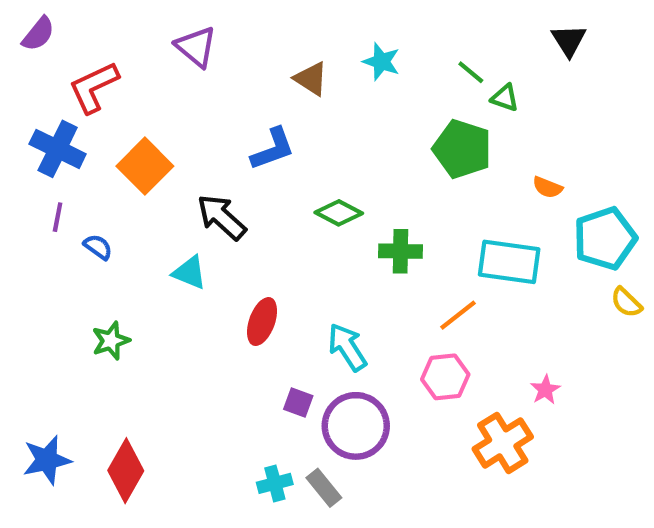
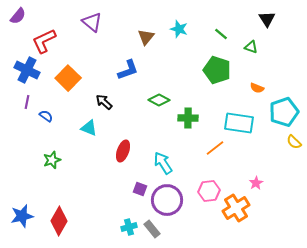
brown triangle: (311, 79) -> (146, 37), turned 36
green triangle: (505, 98) -> (251, 47), moved
black arrow: (222, 217) -> (104, 102), size x0.7
pink hexagon: (445, 377) -> (209, 191), moved

